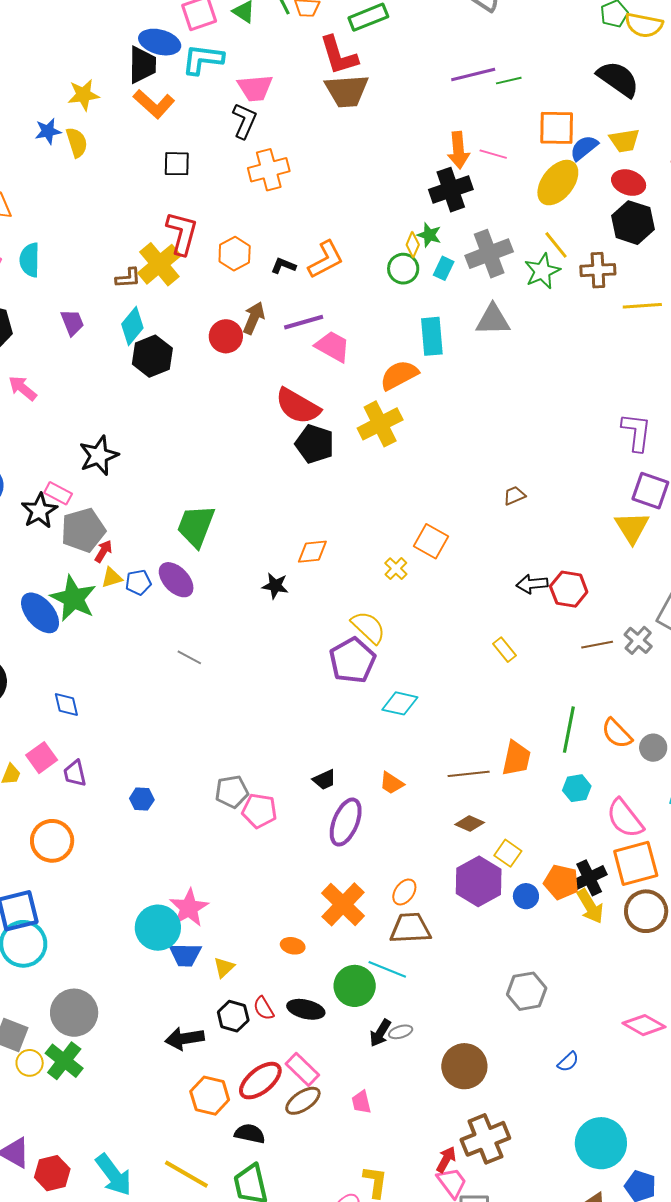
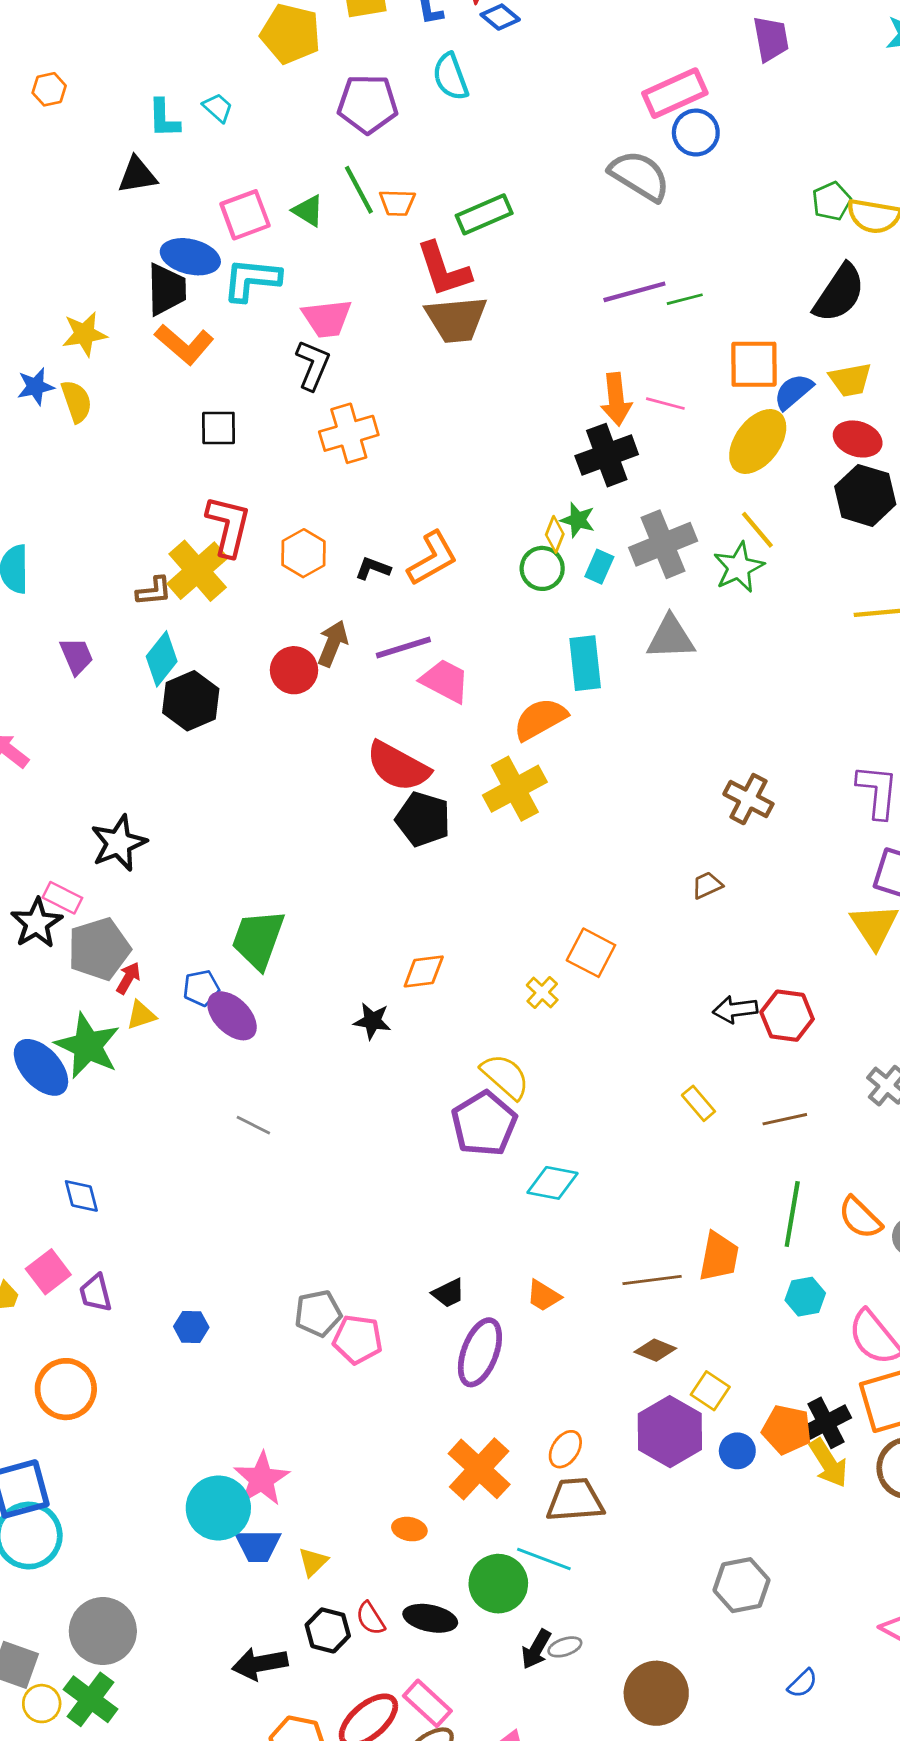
black semicircle: (618, 79) -> (839, 293), turned 90
brown cross: (598, 270) -> (748, 799), moved, turned 32
blue pentagon: (138, 582) -> (201, 988), moved
brown line: (597, 645) -> (785, 1119), moved

